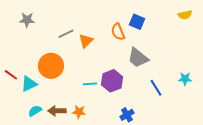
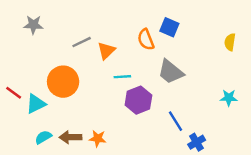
yellow semicircle: (185, 15) -> (230, 42), moved, turned 112
cyan line: (90, 84) -> (122, 77), moved
blue line: (156, 88) -> (176, 121), moved
blue cross: (127, 115) -> (197, 142), moved

